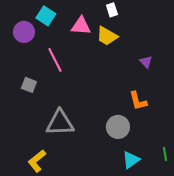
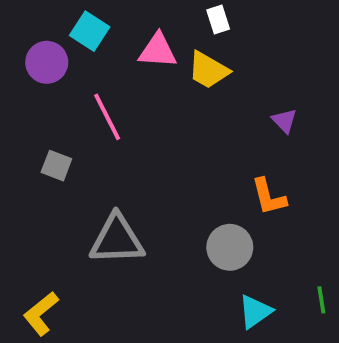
yellow L-shape: (37, 161) -> (41, 314), moved

